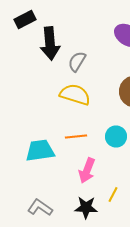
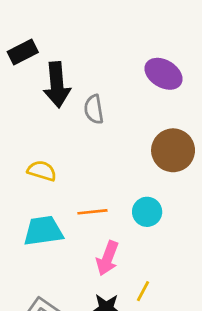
gray semicircle: (77, 62) -> (94, 109), turned -40
yellow semicircle: (75, 94) -> (42, 171), moved, size x0.7

